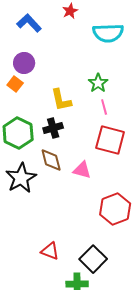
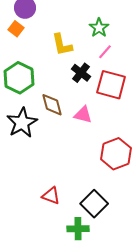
pink line: (104, 107) -> (105, 52), turned 56
black cross: (53, 128) -> (81, 73), moved, turned -36

